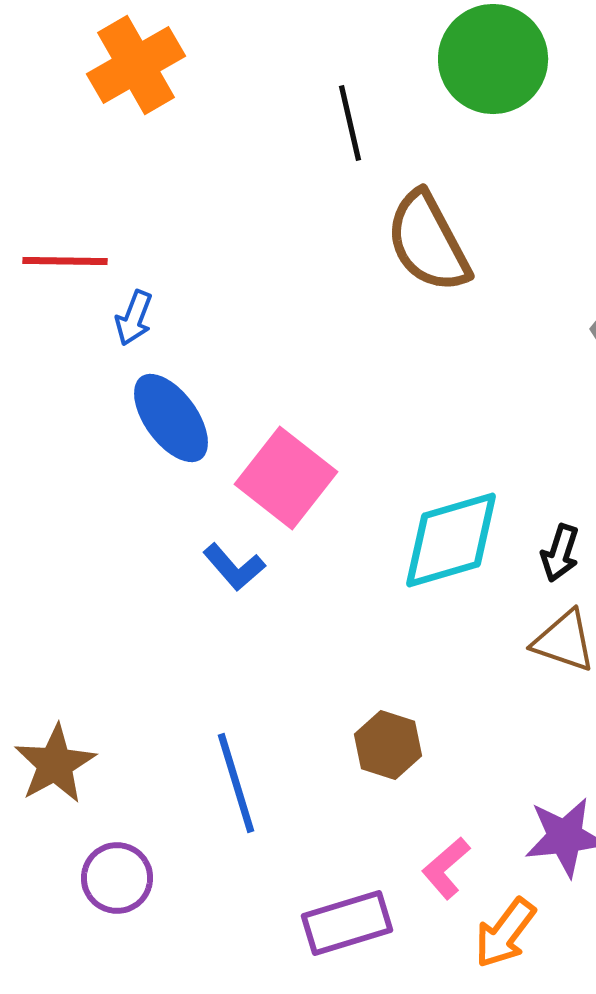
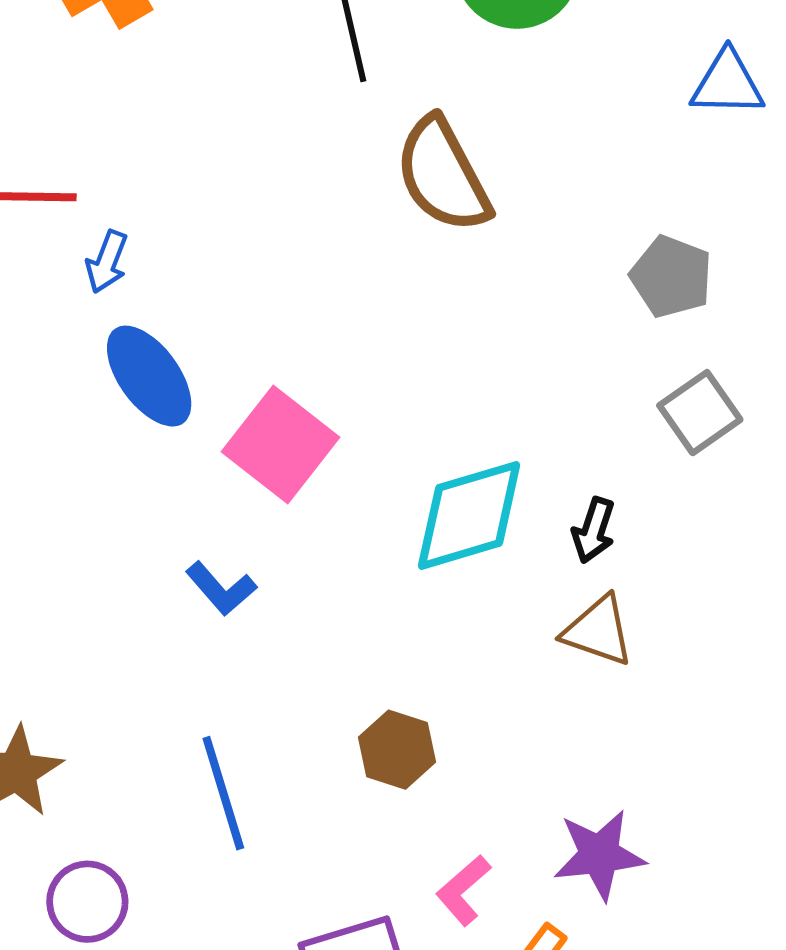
blue L-shape: (234, 567) -> (221, 589), moved

